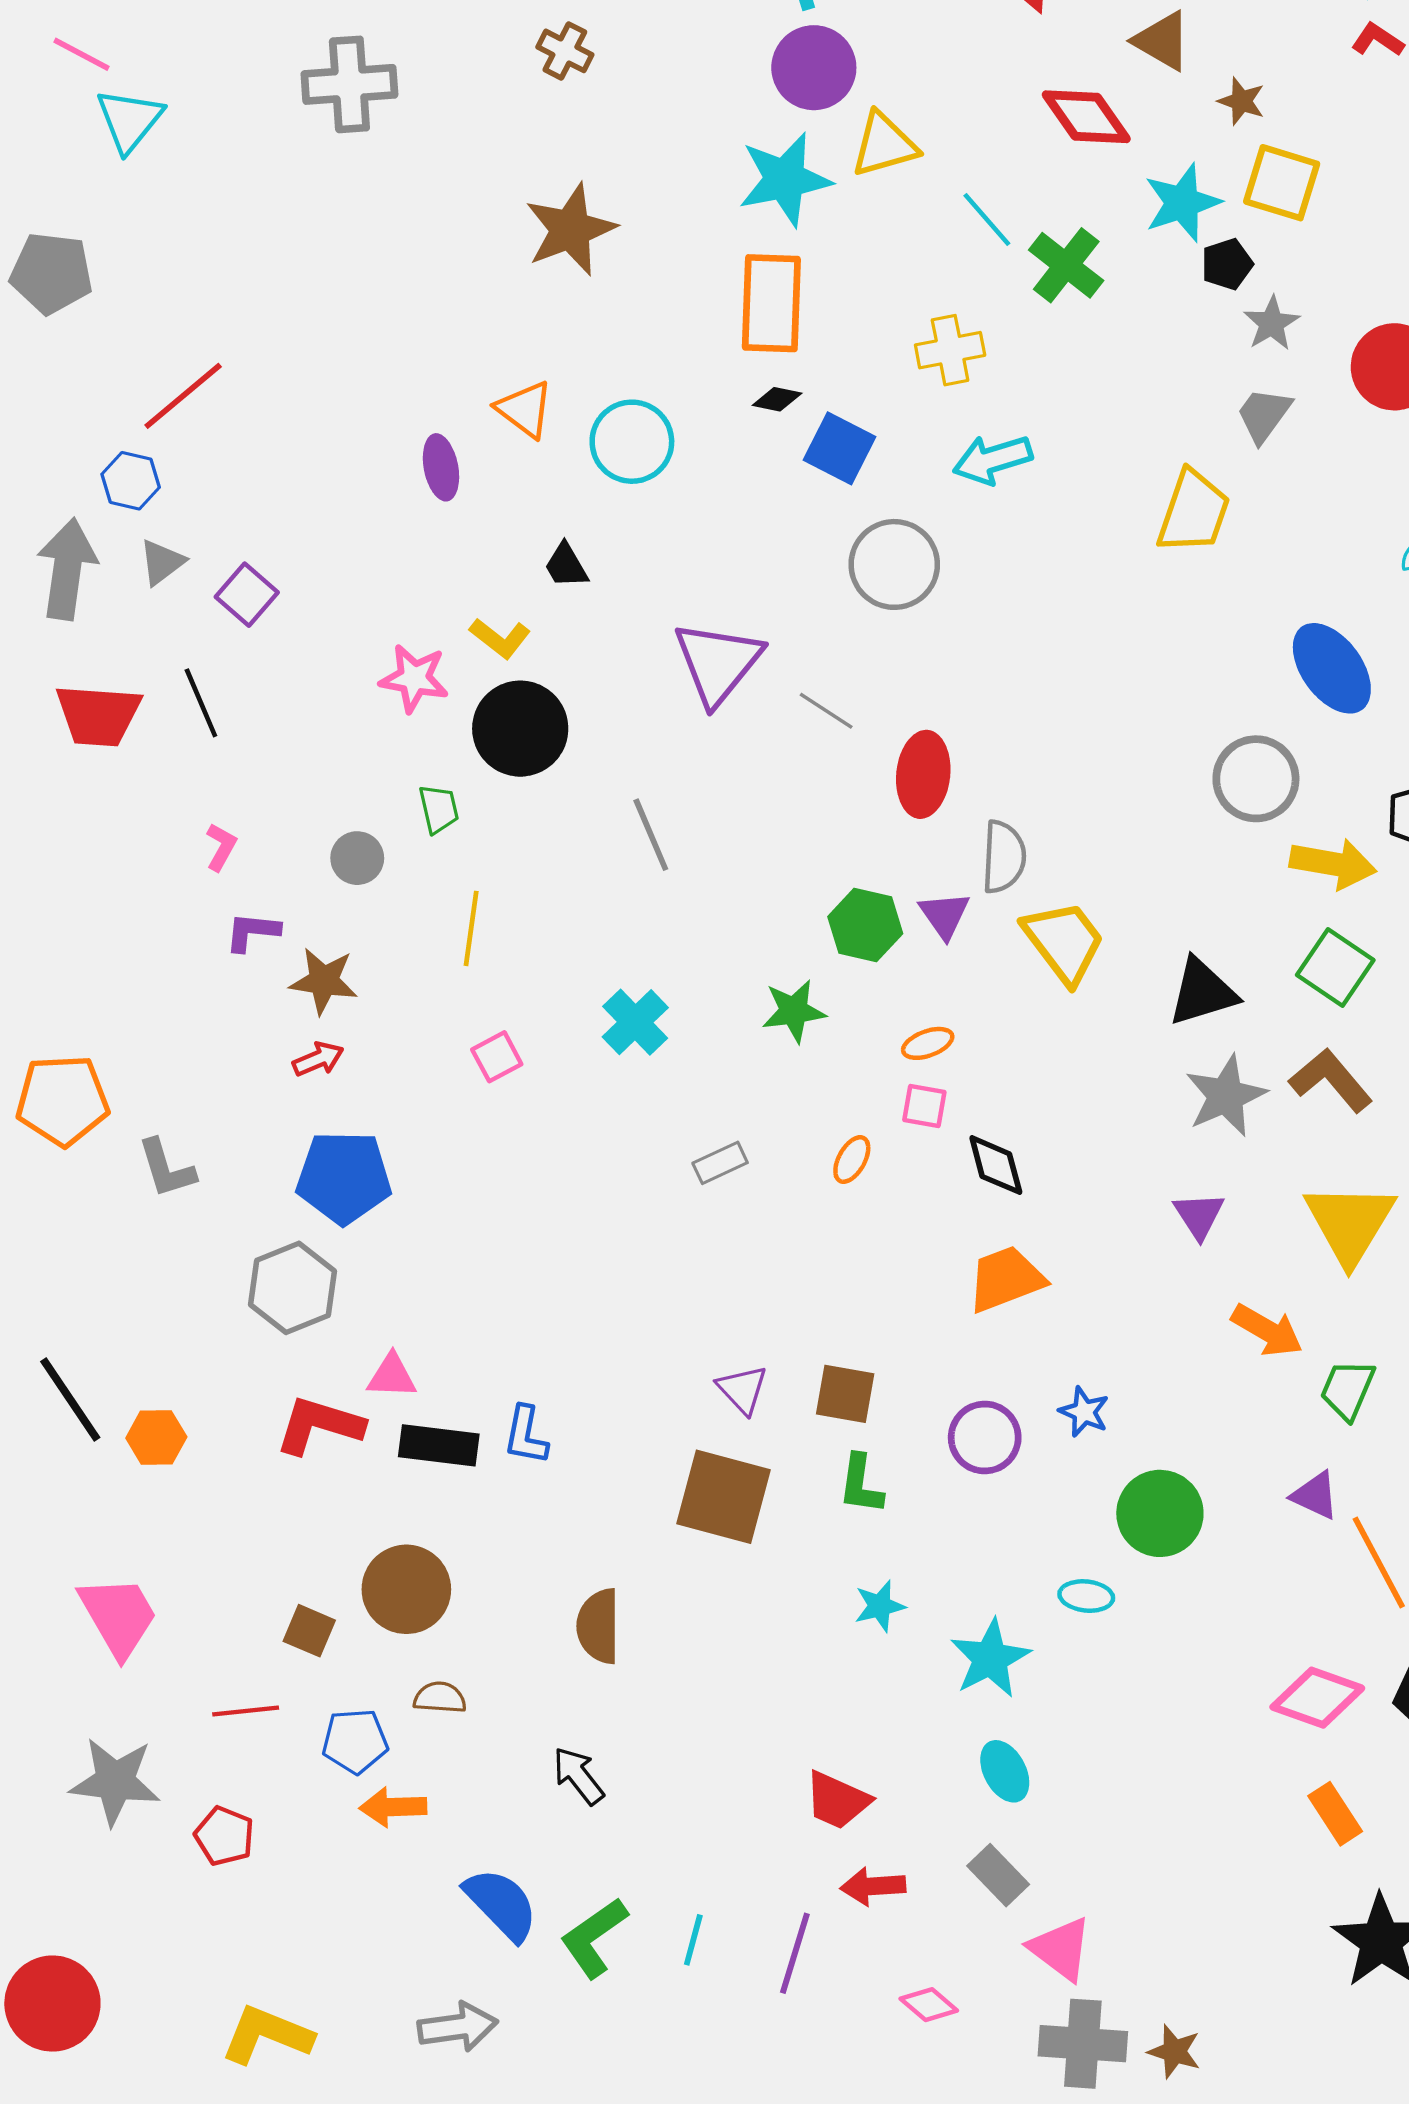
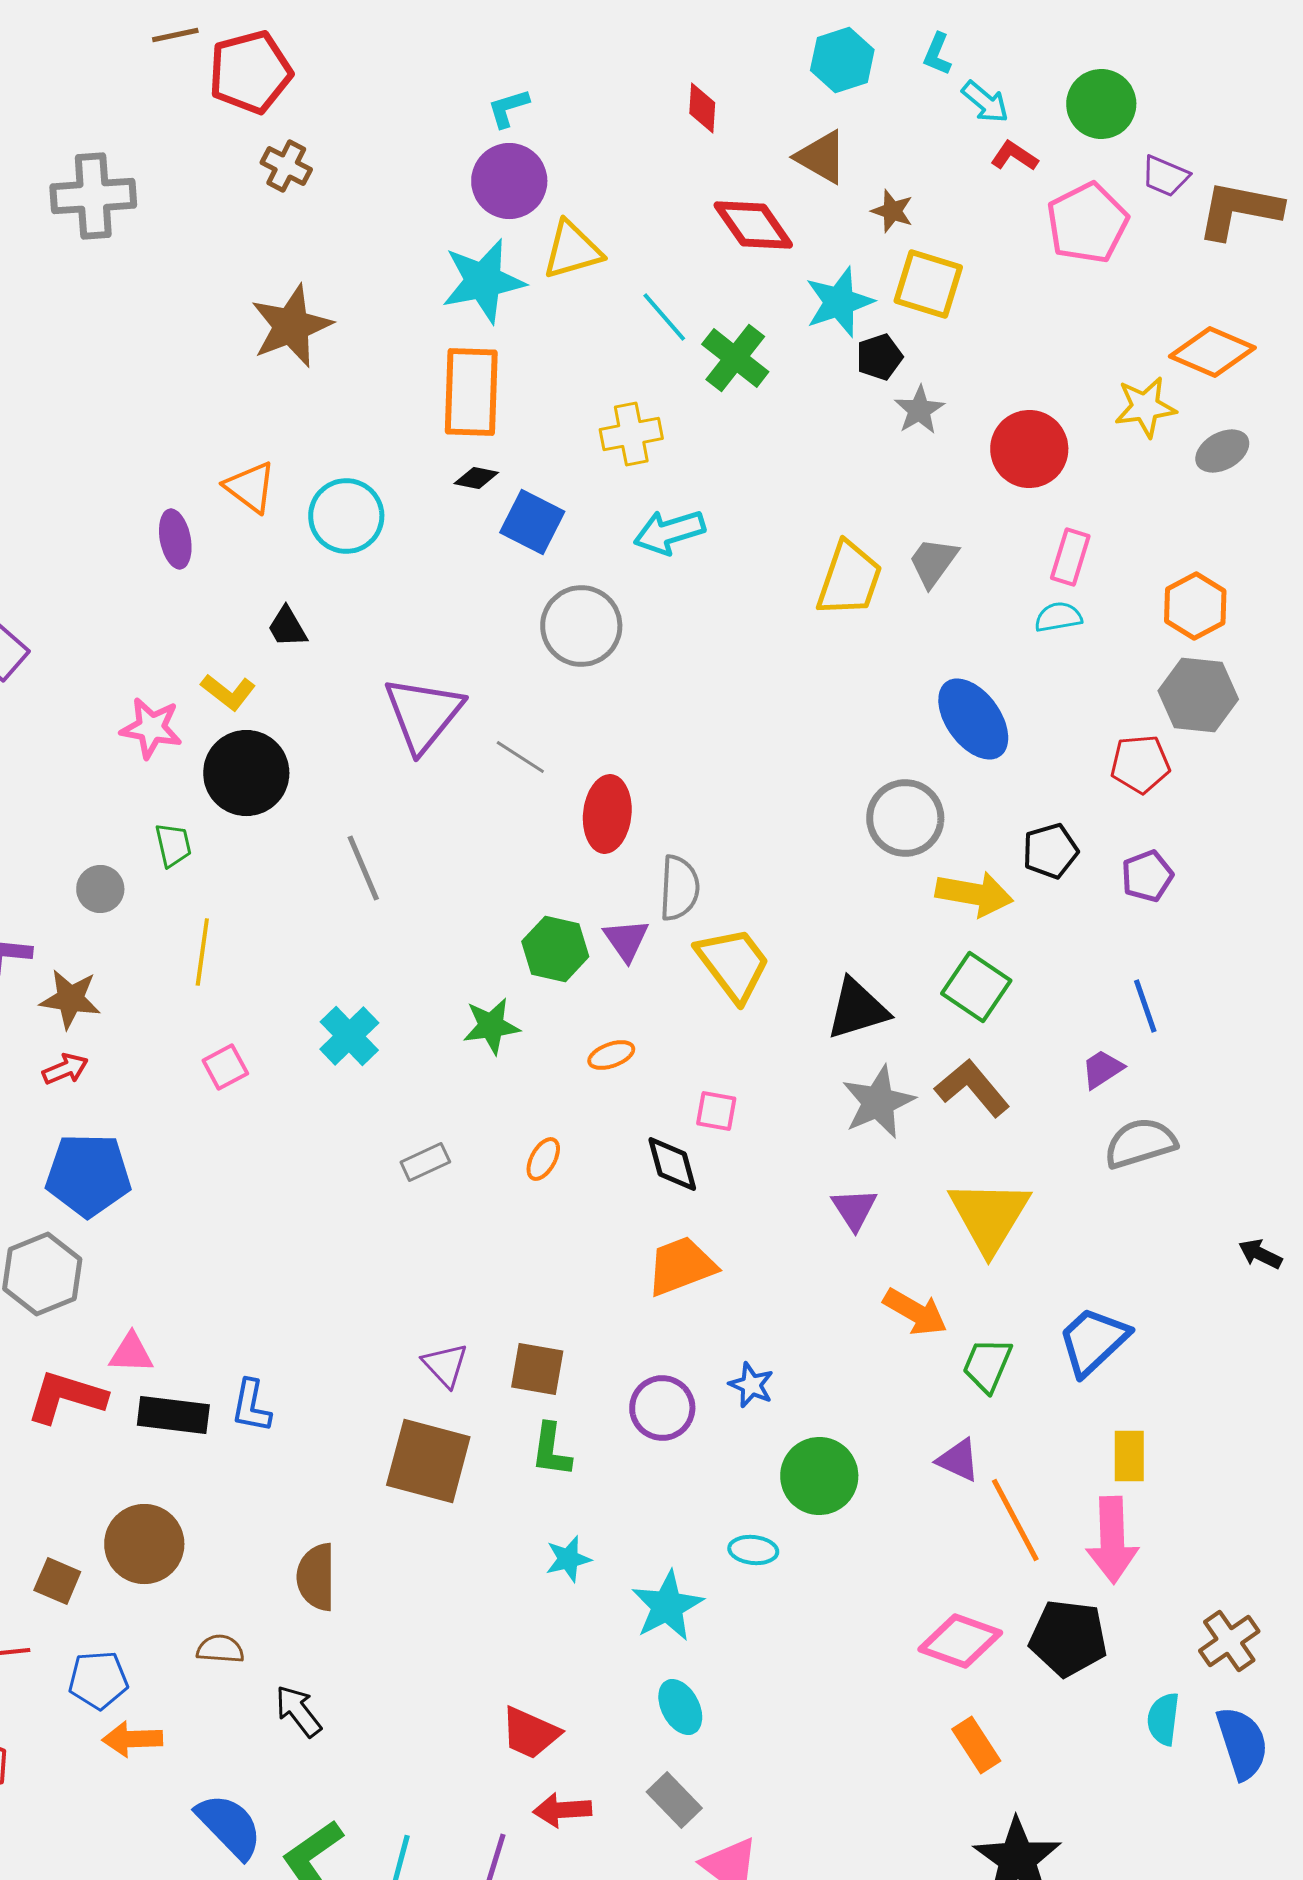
gray trapezoid: (1264, 415) -> (933, 562), moved
pink square: (924, 1106) -> (716, 1111), moved
brown semicircle: (440, 1698) -> (220, 1649), moved

